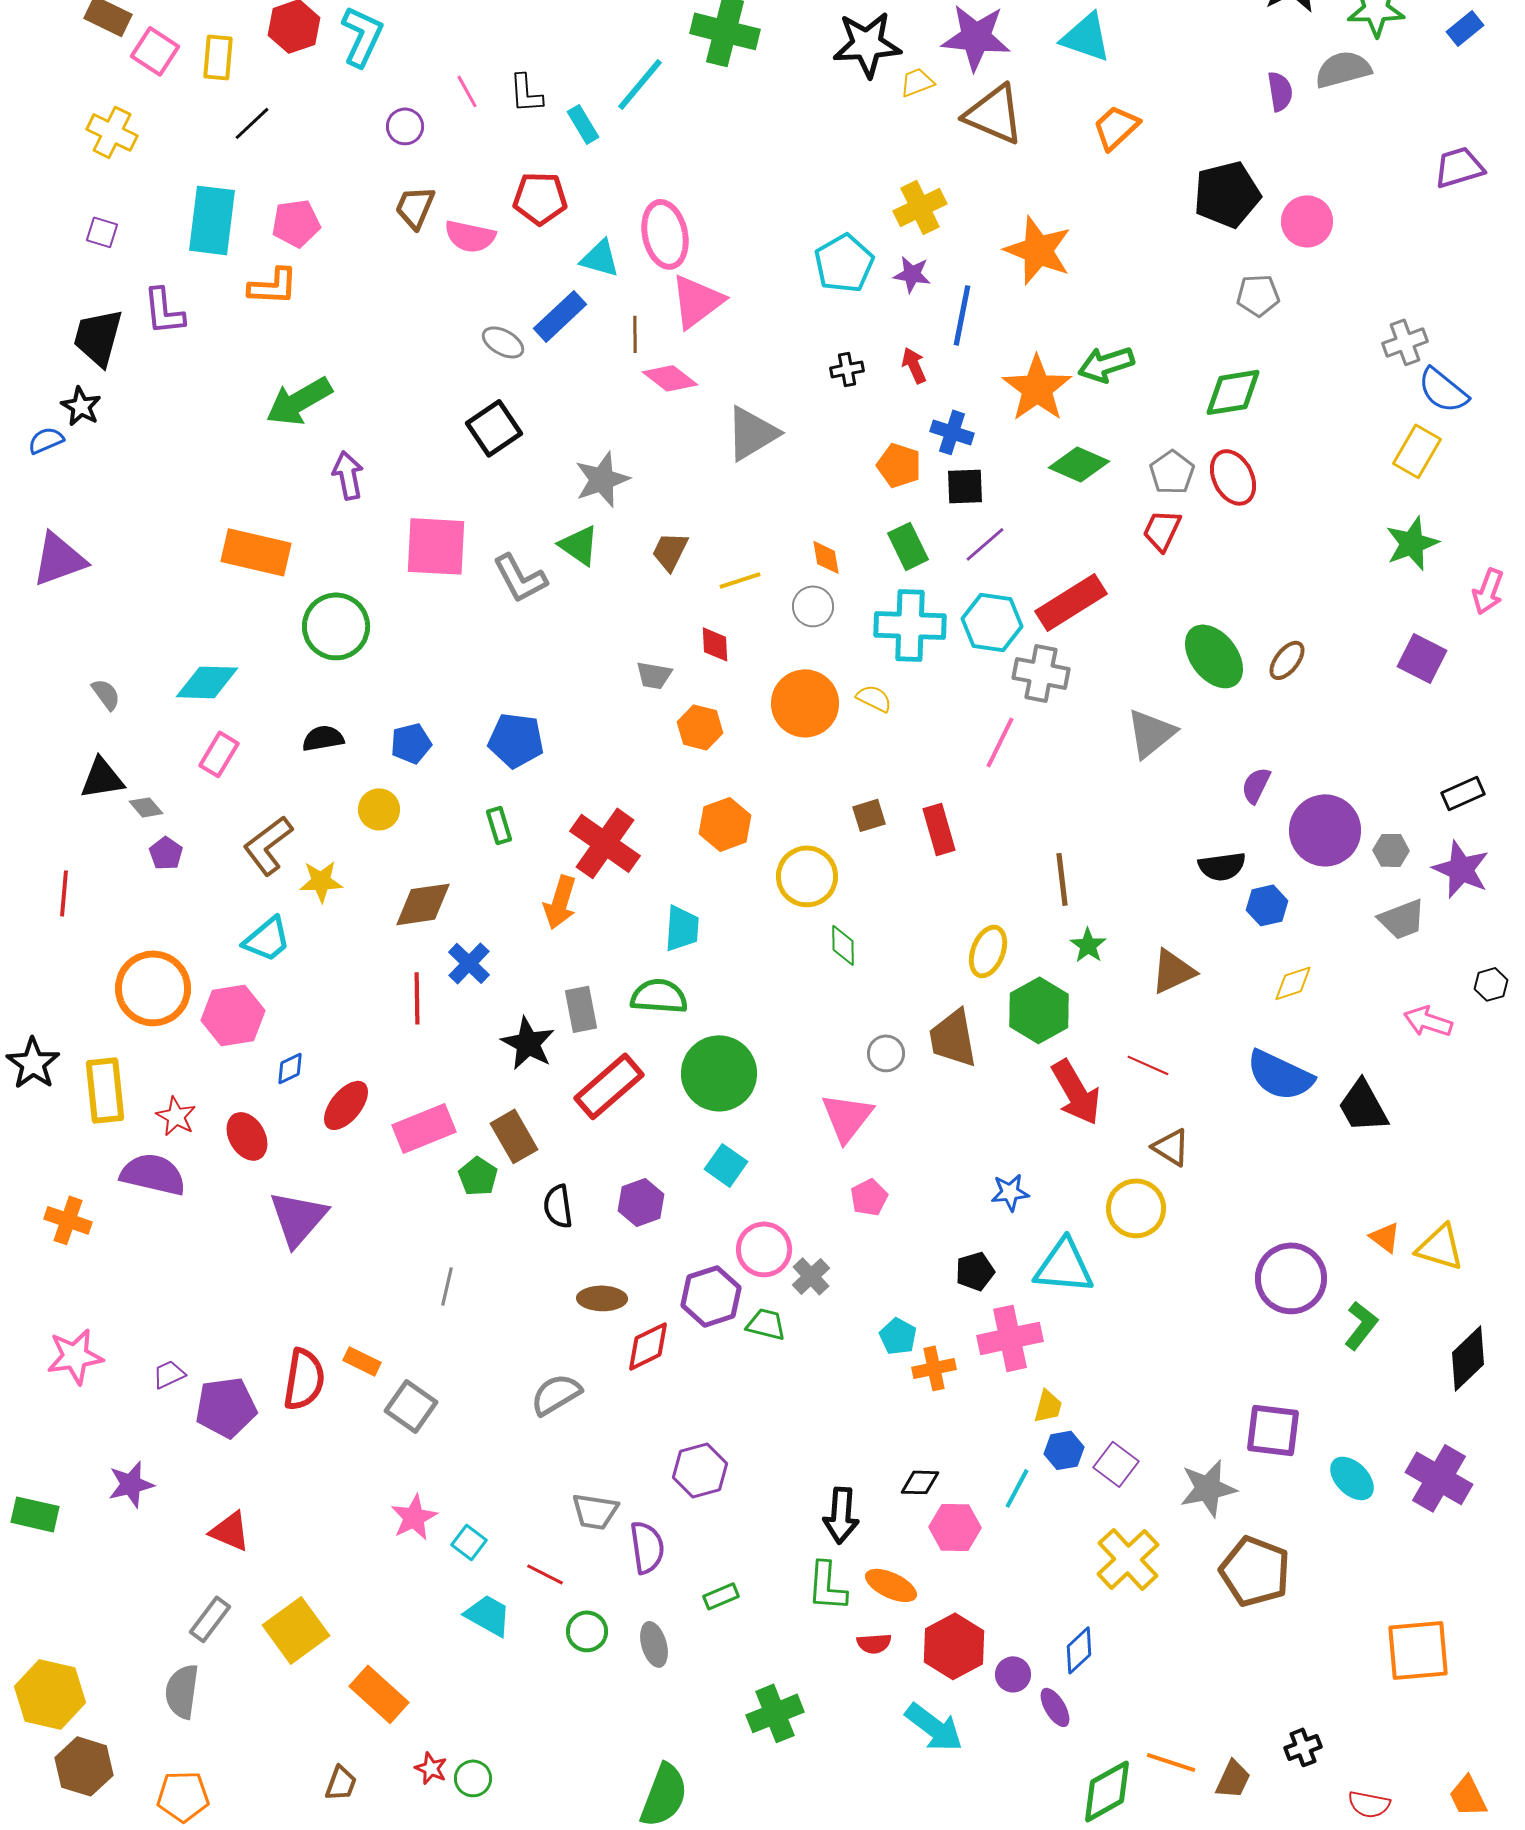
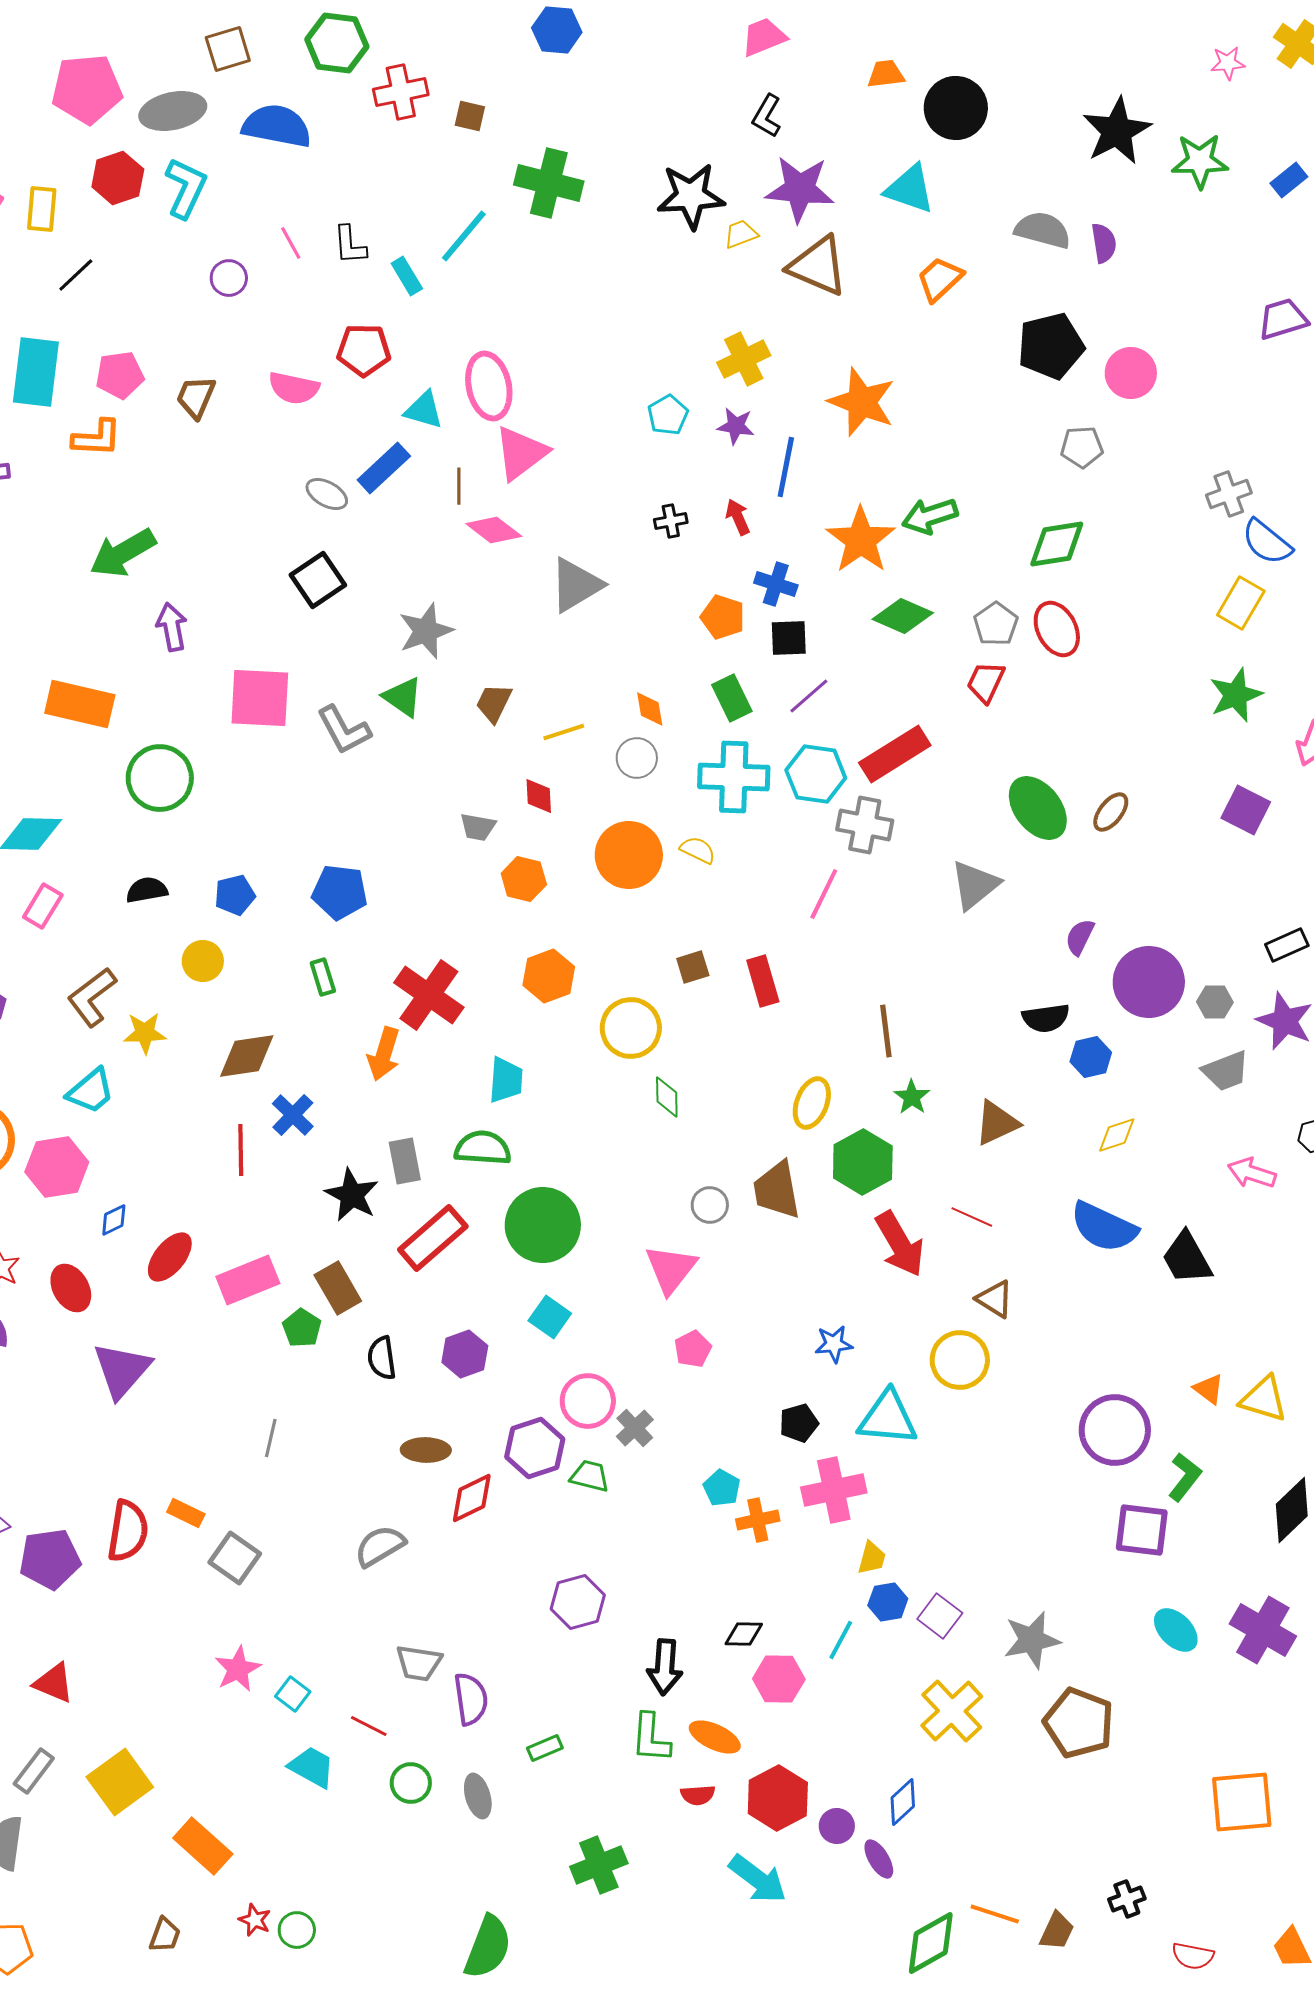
gray semicircle: (1343, 69) -> (1043, 230), moved, turned 30
brown trapezoid: (415, 207) -> (196, 397), moved
cyan pentagon: (844, 263) -> (668, 415), size x0.7
purple square: (1273, 1430) -> (1142, 1530), moved
purple hexagon: (700, 1470) -> (578, 1602), moved

